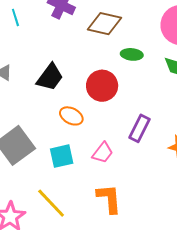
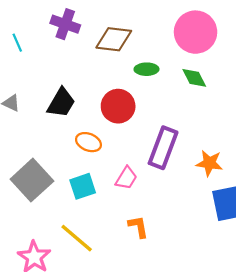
purple rectangle: (139, 128) -> (163, 148), size x1.4
orange L-shape: (109, 199) -> (138, 227), size x0.7

